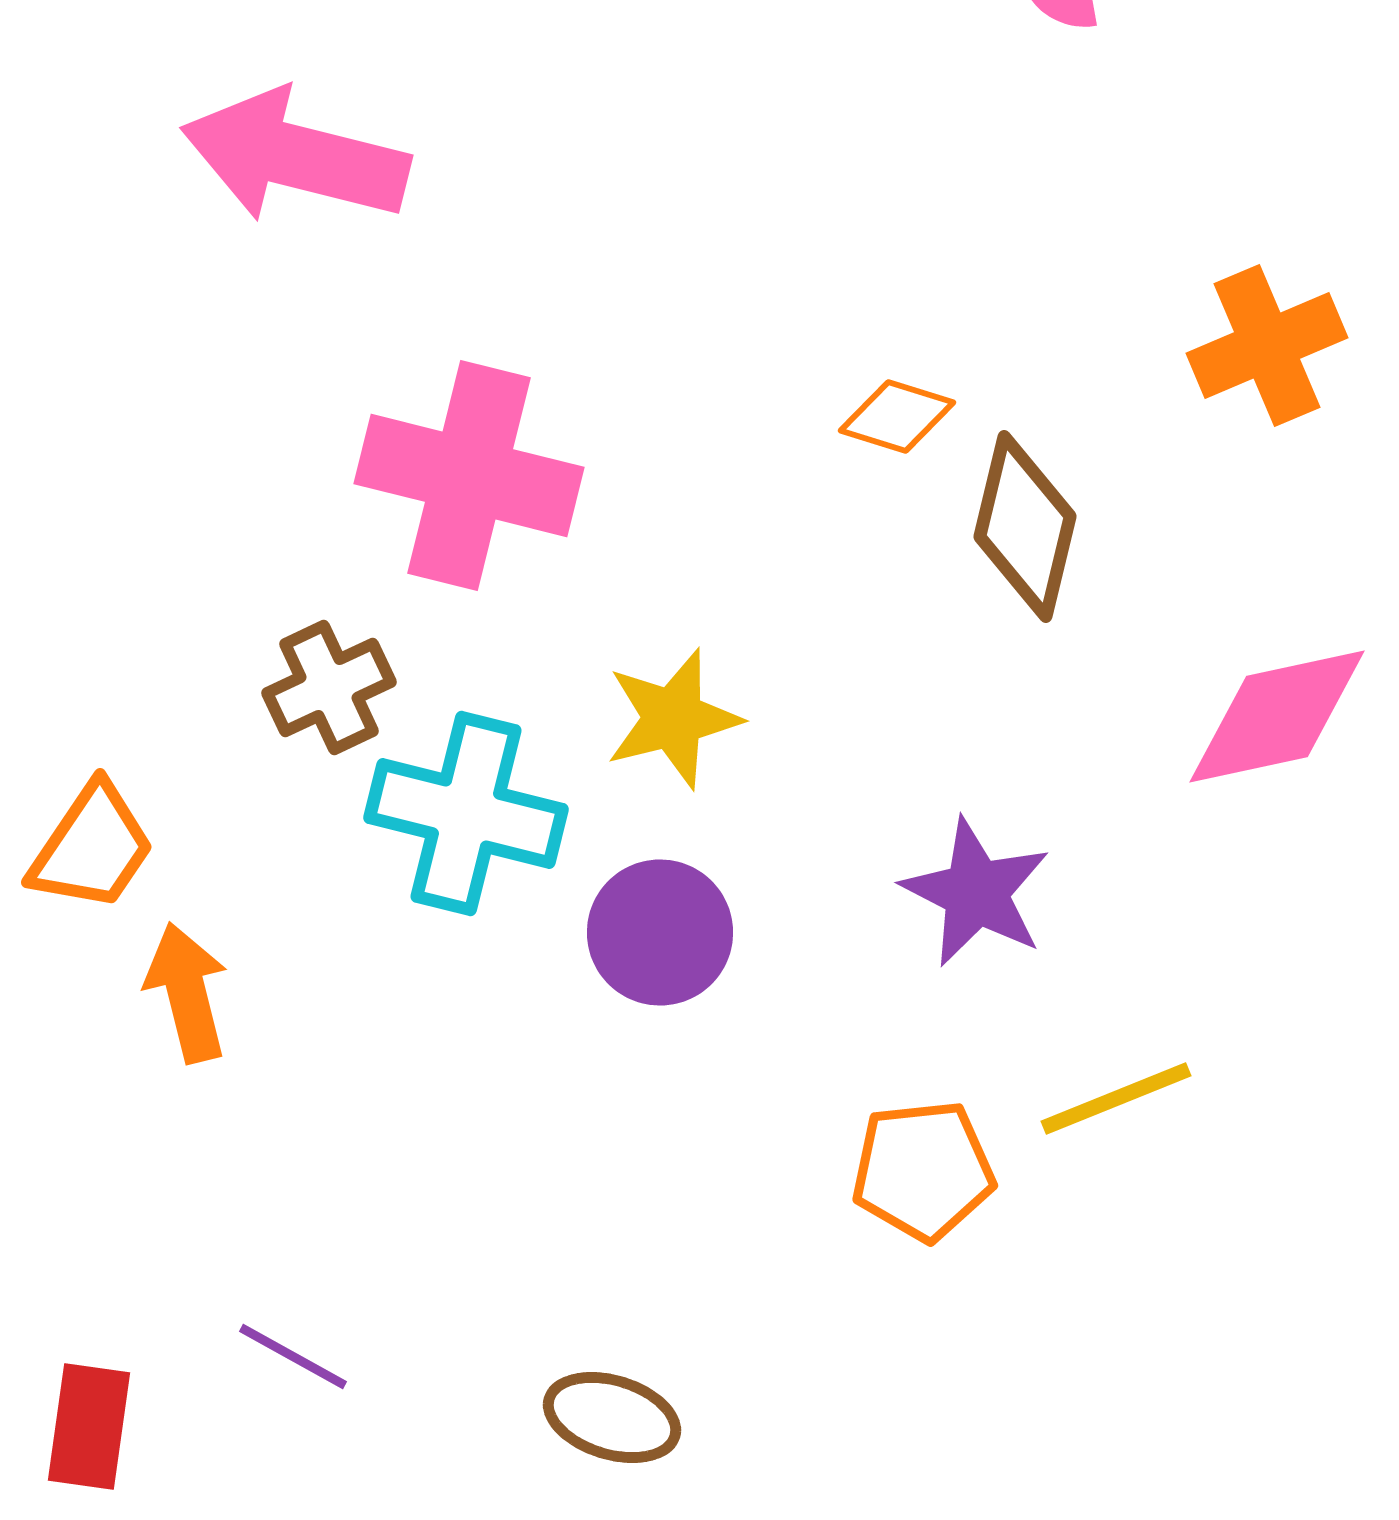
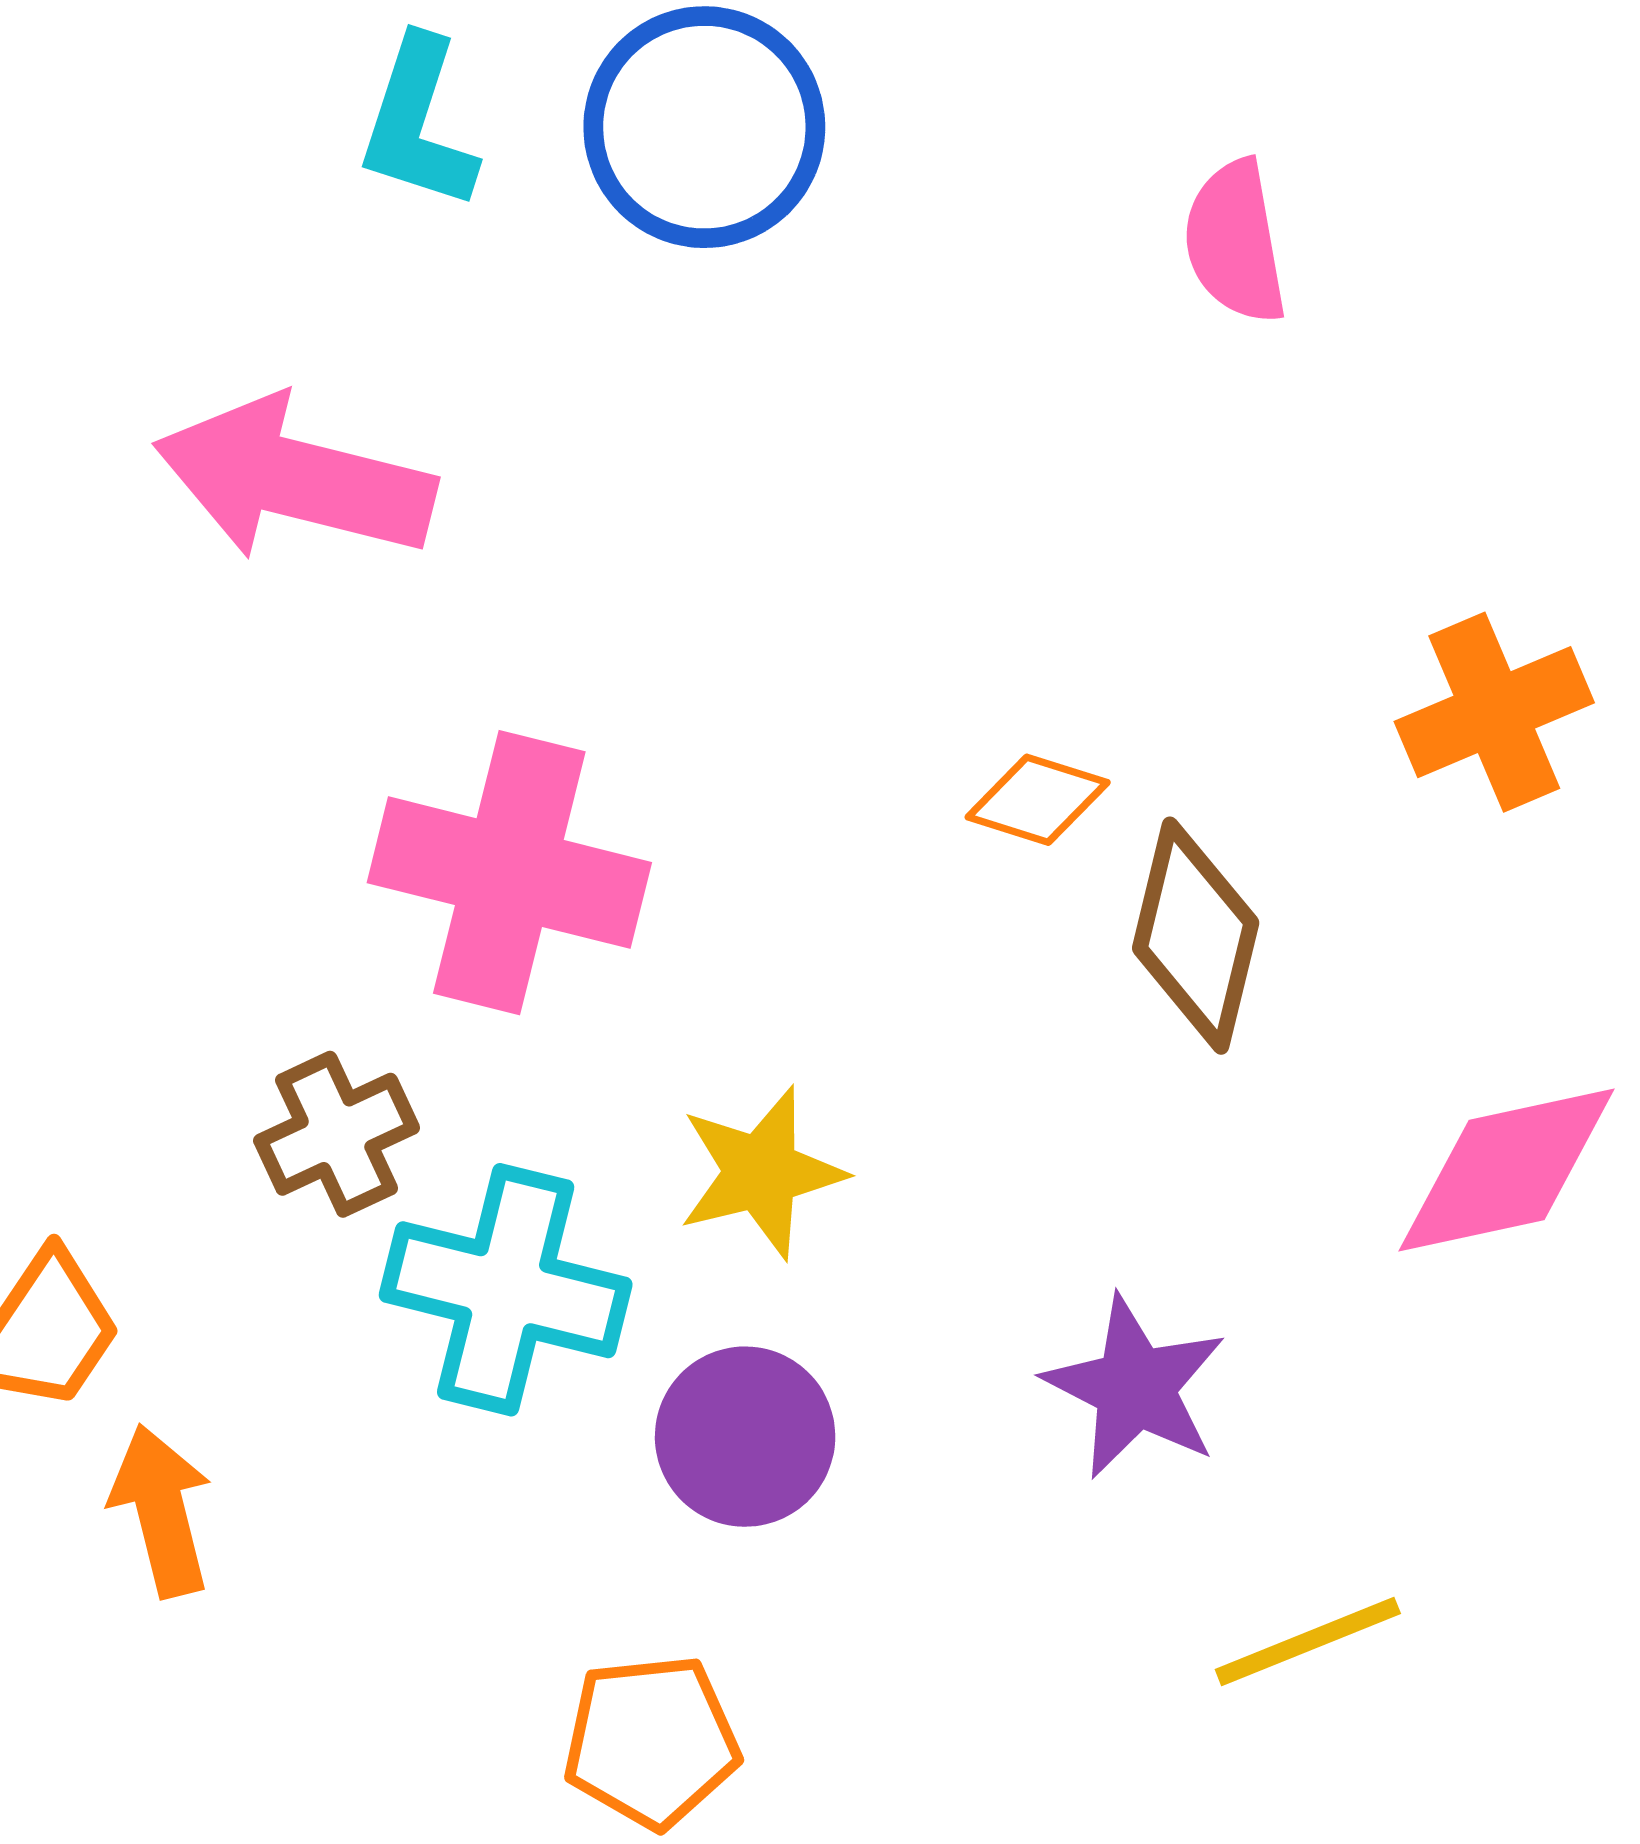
orange pentagon: (923, 1170) -> (651, 1741), moved

